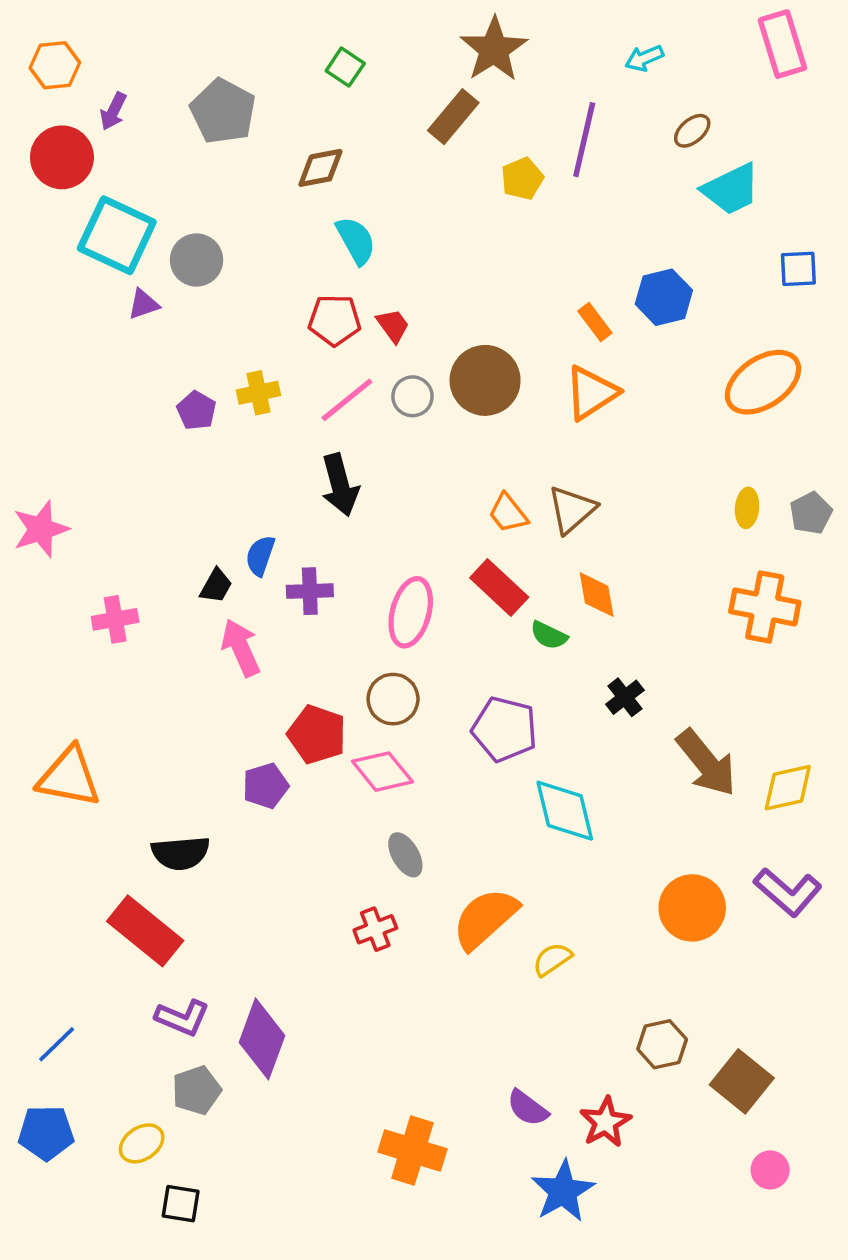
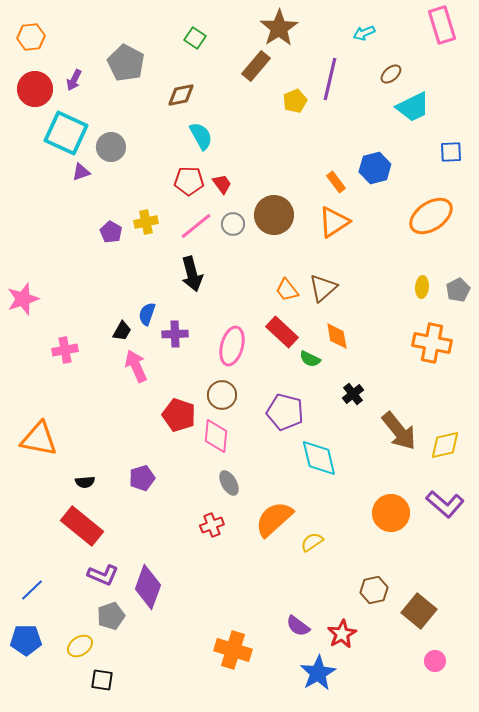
purple arrow: (113, 111) -> (74, 80), moved
pink diamond: (382, 772) -> (216, 436), turned 44
purple pentagon: (266, 786) -> (142, 478), moved
black semicircle: (181, 853) -> (85, 482), moved, size x0.6

